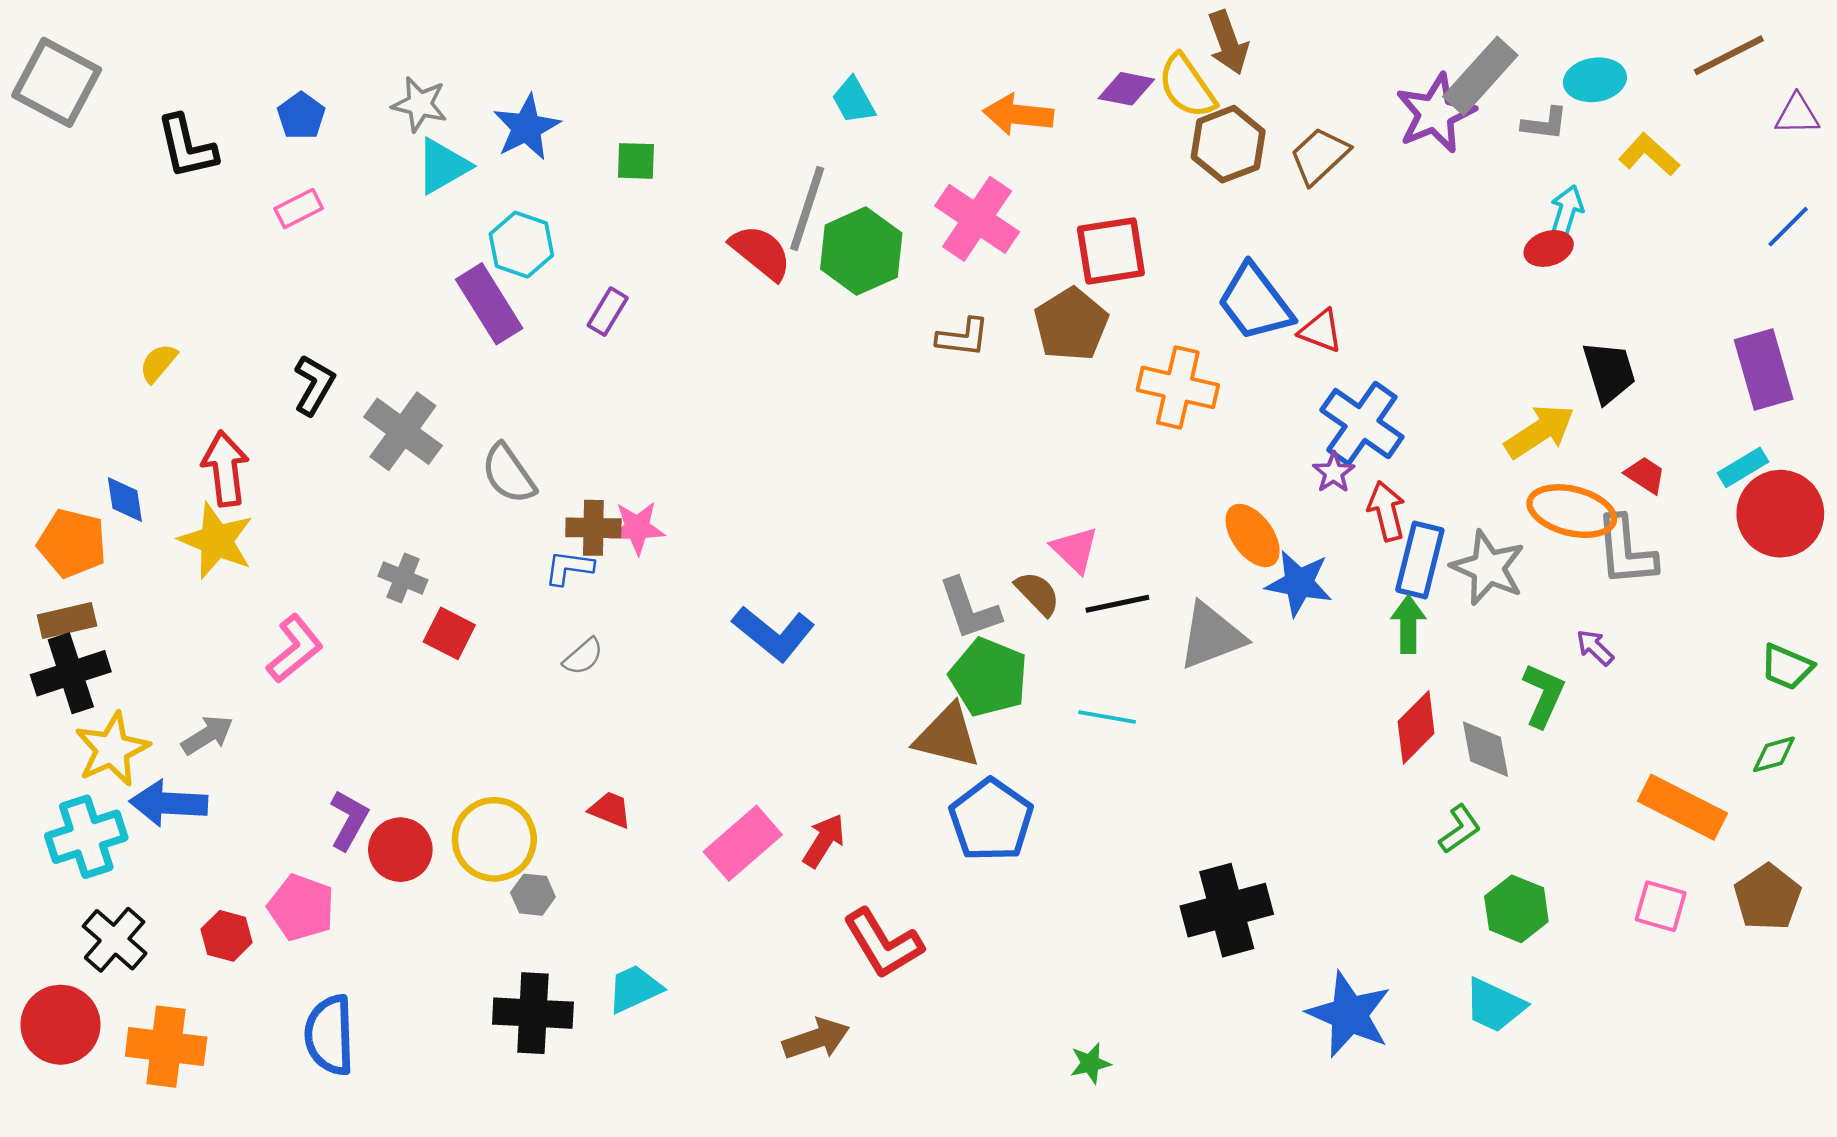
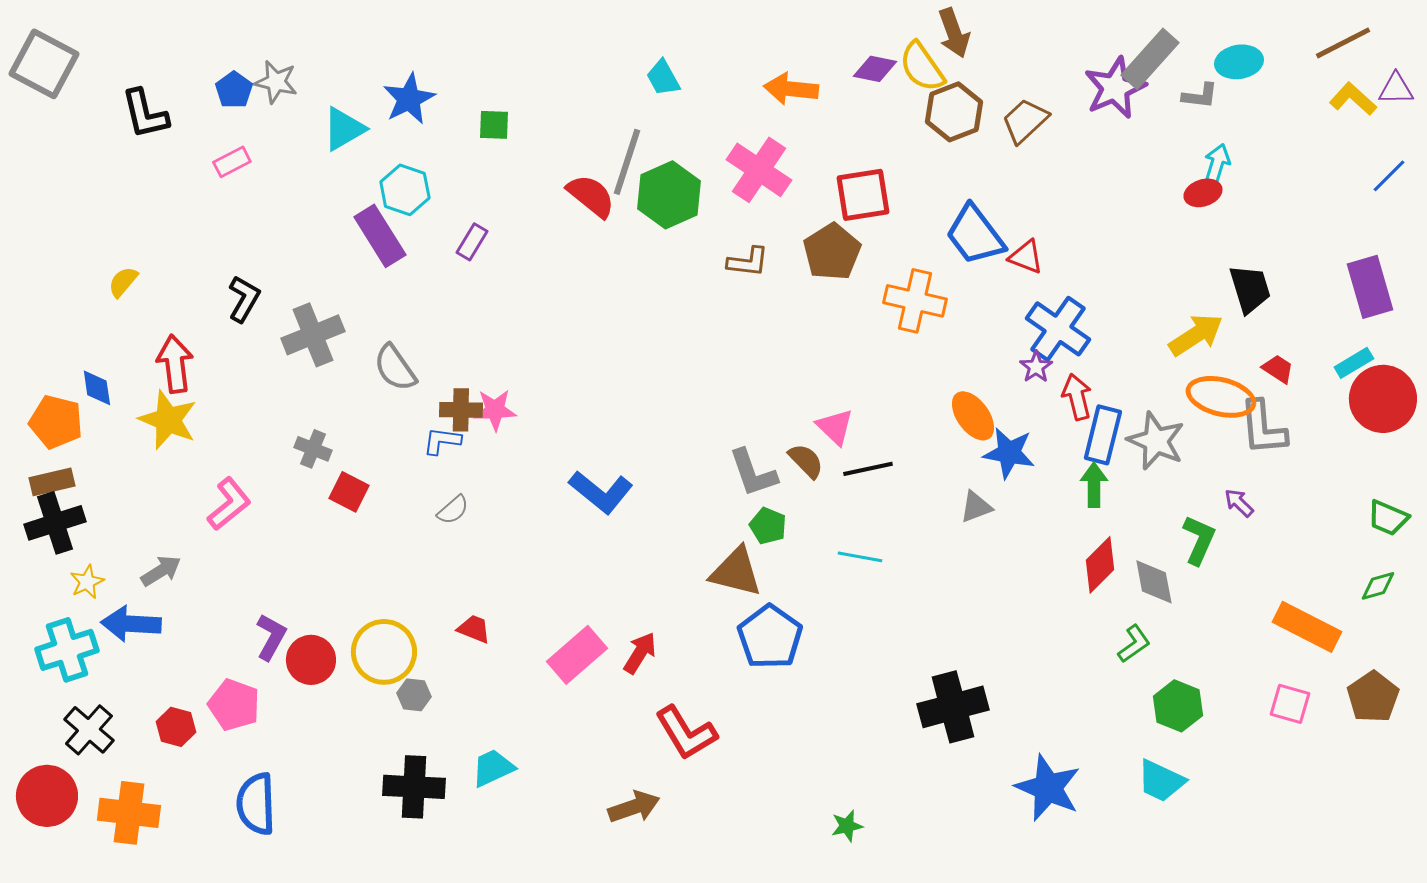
gray star: (420, 104) -> (276, 82), moved
yellow L-shape: (1649, 154) -> (1353, 99), moved
gray cross: (403, 431) -> (313, 335), turned 32
gray triangle: (1211, 636) -> (976, 507), moved, size x0.6
green pentagon: (989, 677) -> (768, 526), size x0.6
yellow star: (112, 749) -> (87, 582), size x0.6

